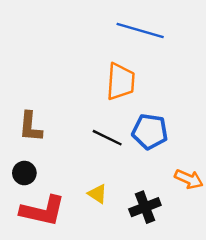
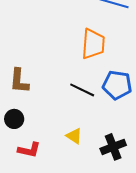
red L-shape: (43, 211) -> (29, 150), size x0.6

